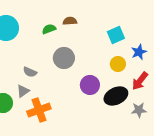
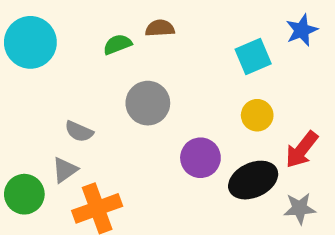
blue star: (139, 52) -> (302, 30), moved

